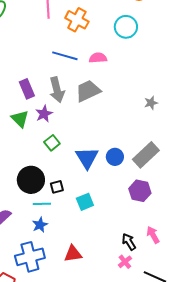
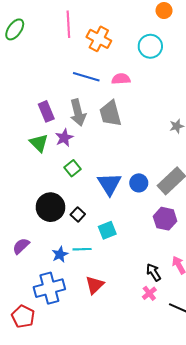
gray trapezoid: (88, 91) -> (110, 114), turned -80
black square: (57, 187) -> (78, 214), turned -32
cyan line: (42, 204) -> (82, 249), moved
red triangle: (73, 254) -> (95, 285), turned -36

